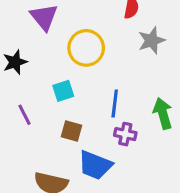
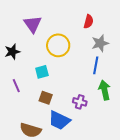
blue line: (115, 104) -> (96, 65), moved

